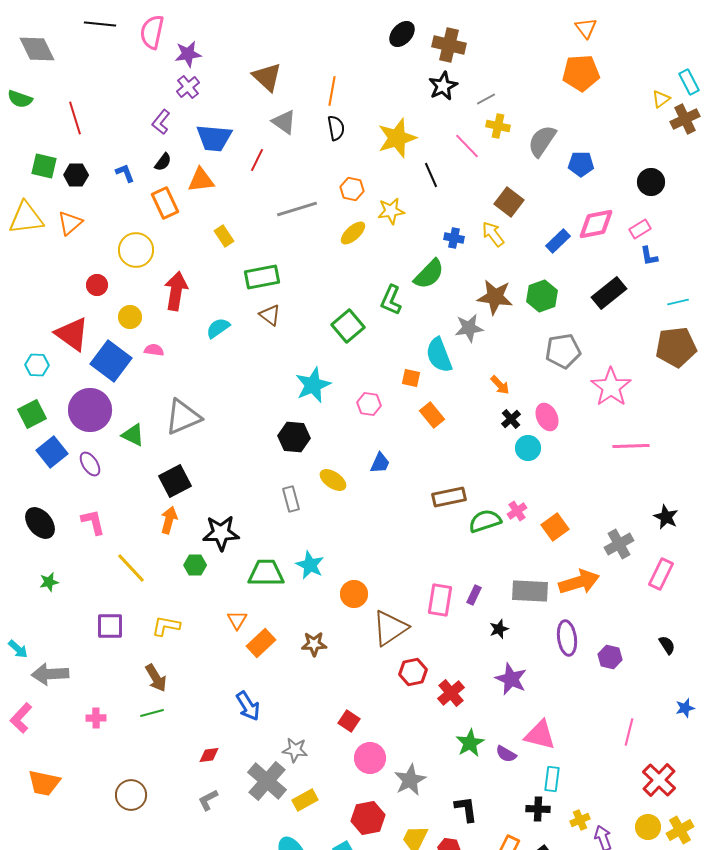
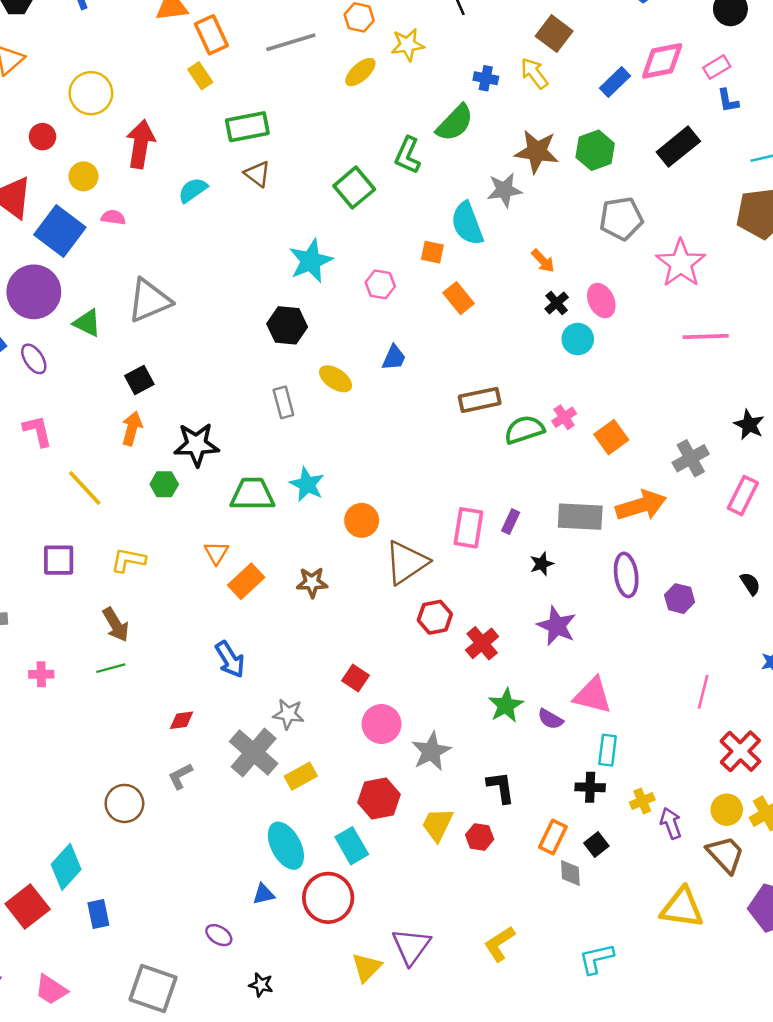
orange rectangle: (165, 203) -> (211, 35), moved
black square: (175, 481) -> (139, 380), size x0.7
brown circle: (131, 795) -> (124, 803), moved

